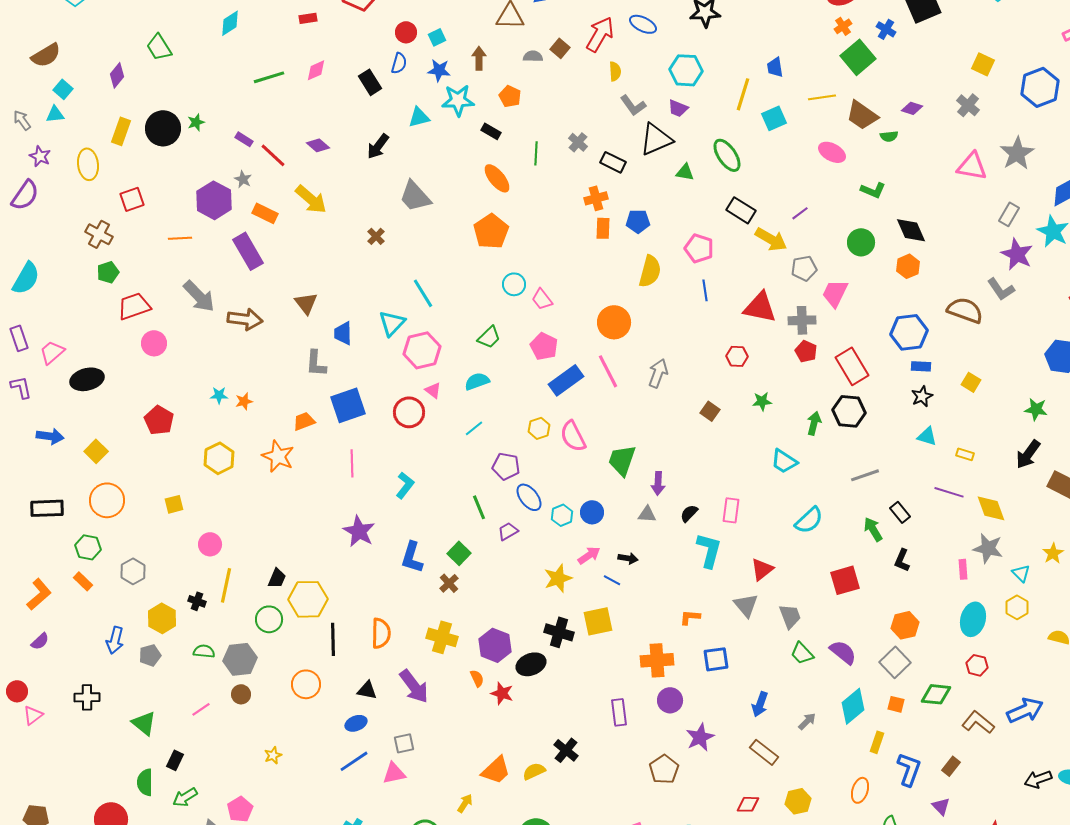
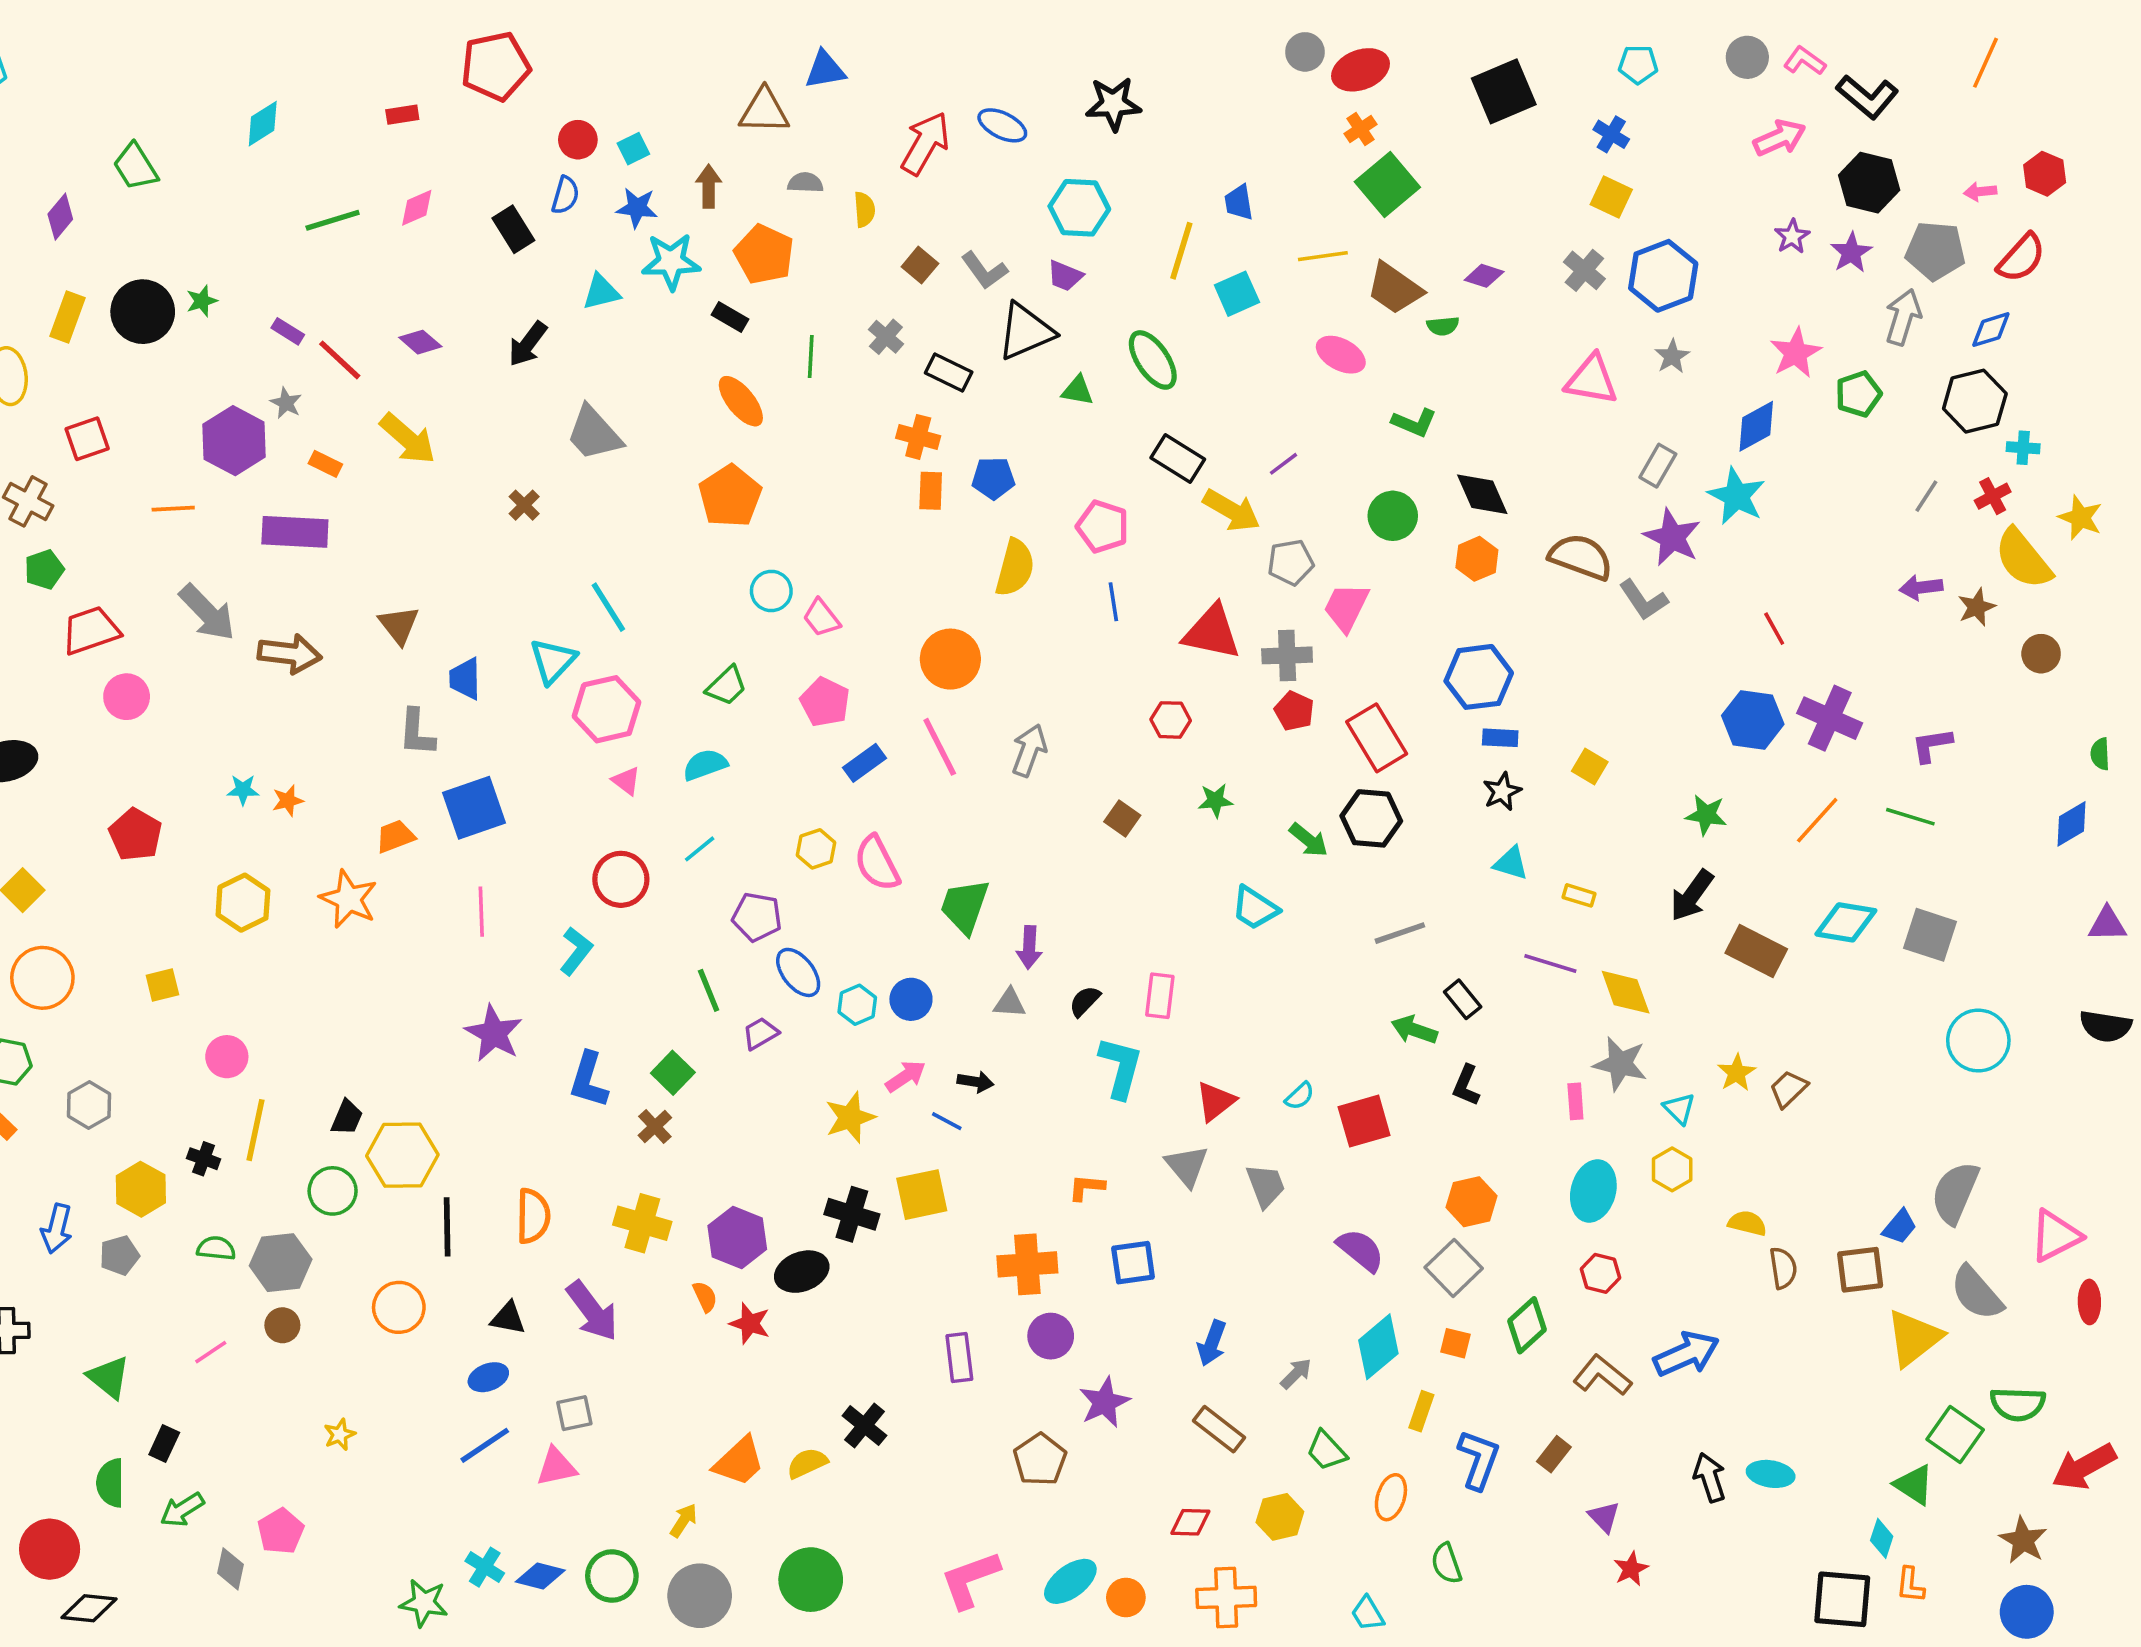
blue cross: (886, 29) -> (1611, 134), moved
brown square: (560, 48) -> (920, 265), moved
yellow semicircle: (615, 71) -> (864, 210), moved
blue hexagon: (1040, 87) -> (1663, 276), moved
orange pentagon: (510, 96) -> (764, 254), size x1.5
gray star: (1017, 153) -> (1672, 356), size x0.6
orange cross: (596, 198) -> (918, 437), turned 30
orange rectangle: (265, 213) -> (325, 464), size x0.7
purple rectangle: (248, 251) -> (295, 532), turned -57
brown semicircle: (965, 310) -> (1581, 557), moved
blue rectangle: (566, 380) -> (864, 763), size x0.7
red circle: (409, 412) -> (621, 879), moved
green arrow: (814, 423) -> (1309, 840), turned 115
cyan semicircle: (809, 520) -> (1300, 1096), moved, size x0.6
green arrow: (873, 529) -> (1414, 1030), turned -40
green trapezoid: (802, 653) -> (1326, 1451), moved
green diamond: (936, 694) -> (1527, 1325), turned -48
black arrow: (1038, 779) -> (1710, 1478), turned 92
purple triangle: (941, 806) -> (1604, 1517), moved

